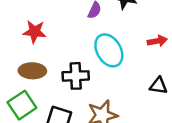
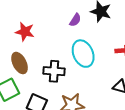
brown ellipse: (32, 71) -> (20, 63), turned 55

